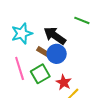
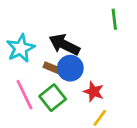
green line: (82, 20) -> (114, 19), moved, turned 70
red star: (64, 82) -> (94, 92), moved

